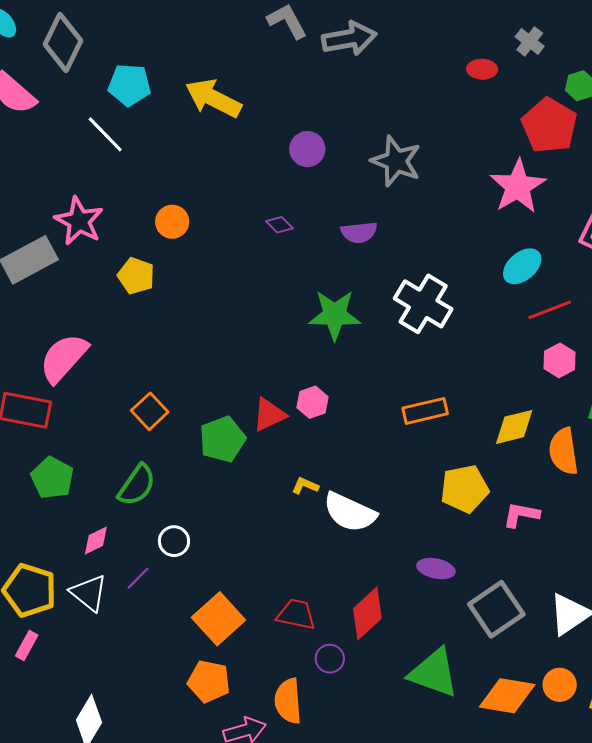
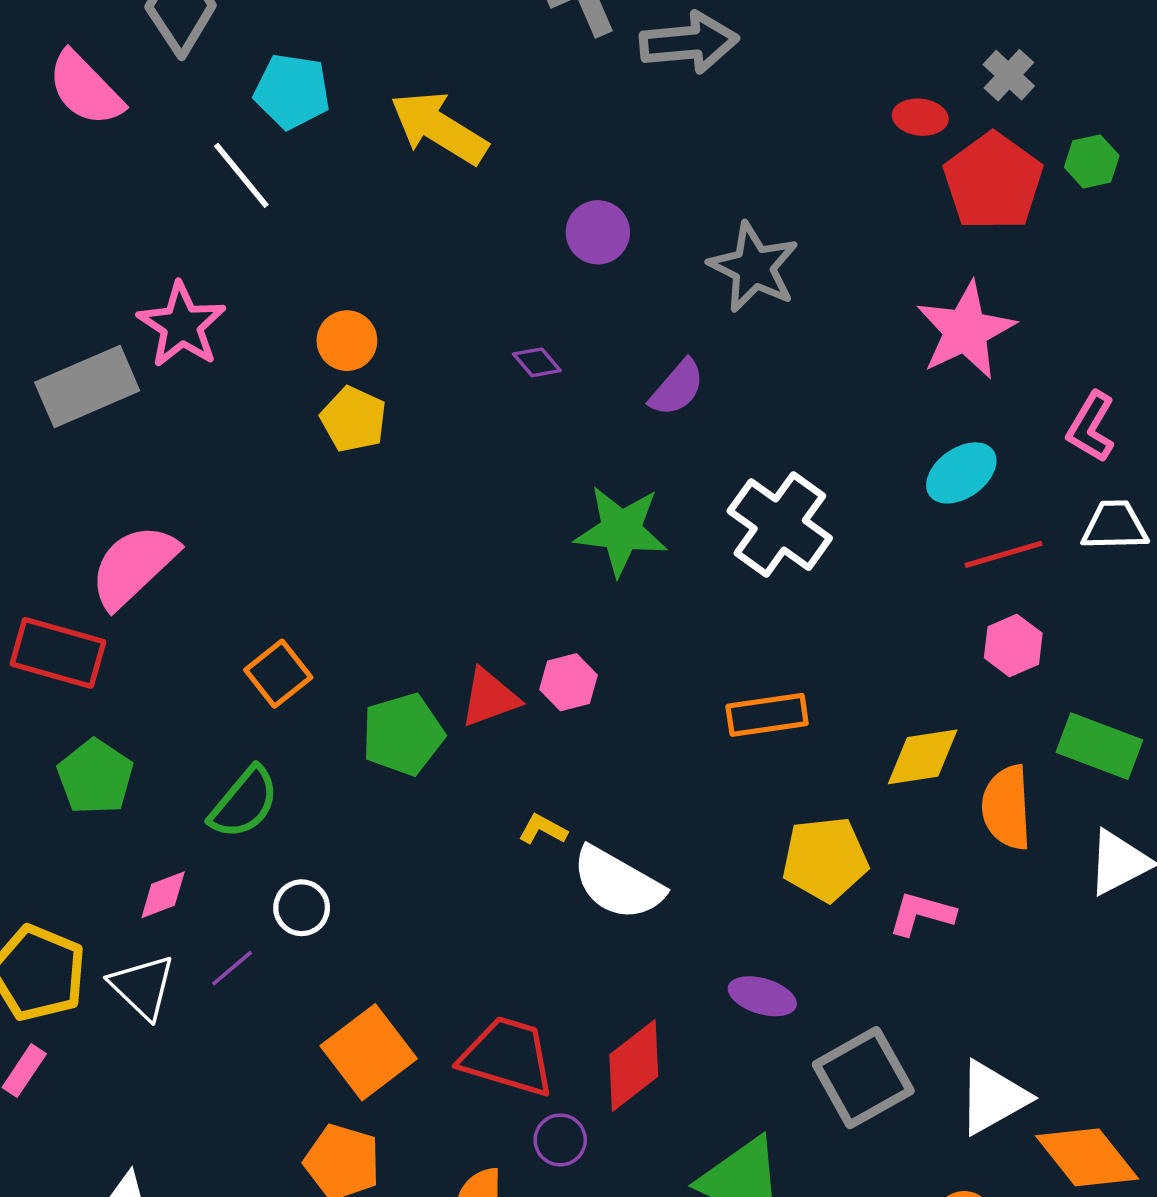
red pentagon: (549, 126) -> (993, 182), moved
purple semicircle: (359, 232) -> (677, 388), turned -48
yellow pentagon: (136, 276) -> (354, 419), moved
red trapezoid: (296, 614) -> (507, 1056), size x1.4

